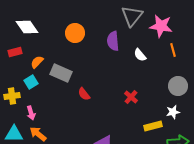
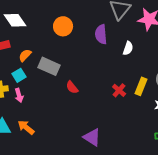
white semicircle: (140, 55) -> (128, 48), turned -120
pink arrow: (31, 113) -> (19, 95), moved
yellow rectangle: (153, 126) -> (141, 86), moved, turned -54

